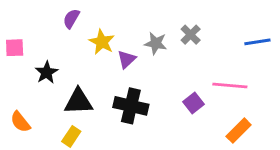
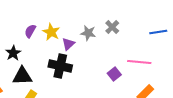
purple semicircle: (71, 19) -> (30, 31), moved
black triangle: (79, 102) -> (22, 76), moved
black cross: (131, 106) -> (60, 66), moved

